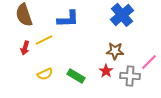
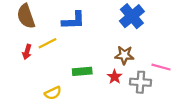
pink line: (149, 62) -> (161, 67), turned 60
yellow semicircle: (45, 74) -> (53, 93), moved
green rectangle: (76, 76) -> (82, 71), moved, turned -36

